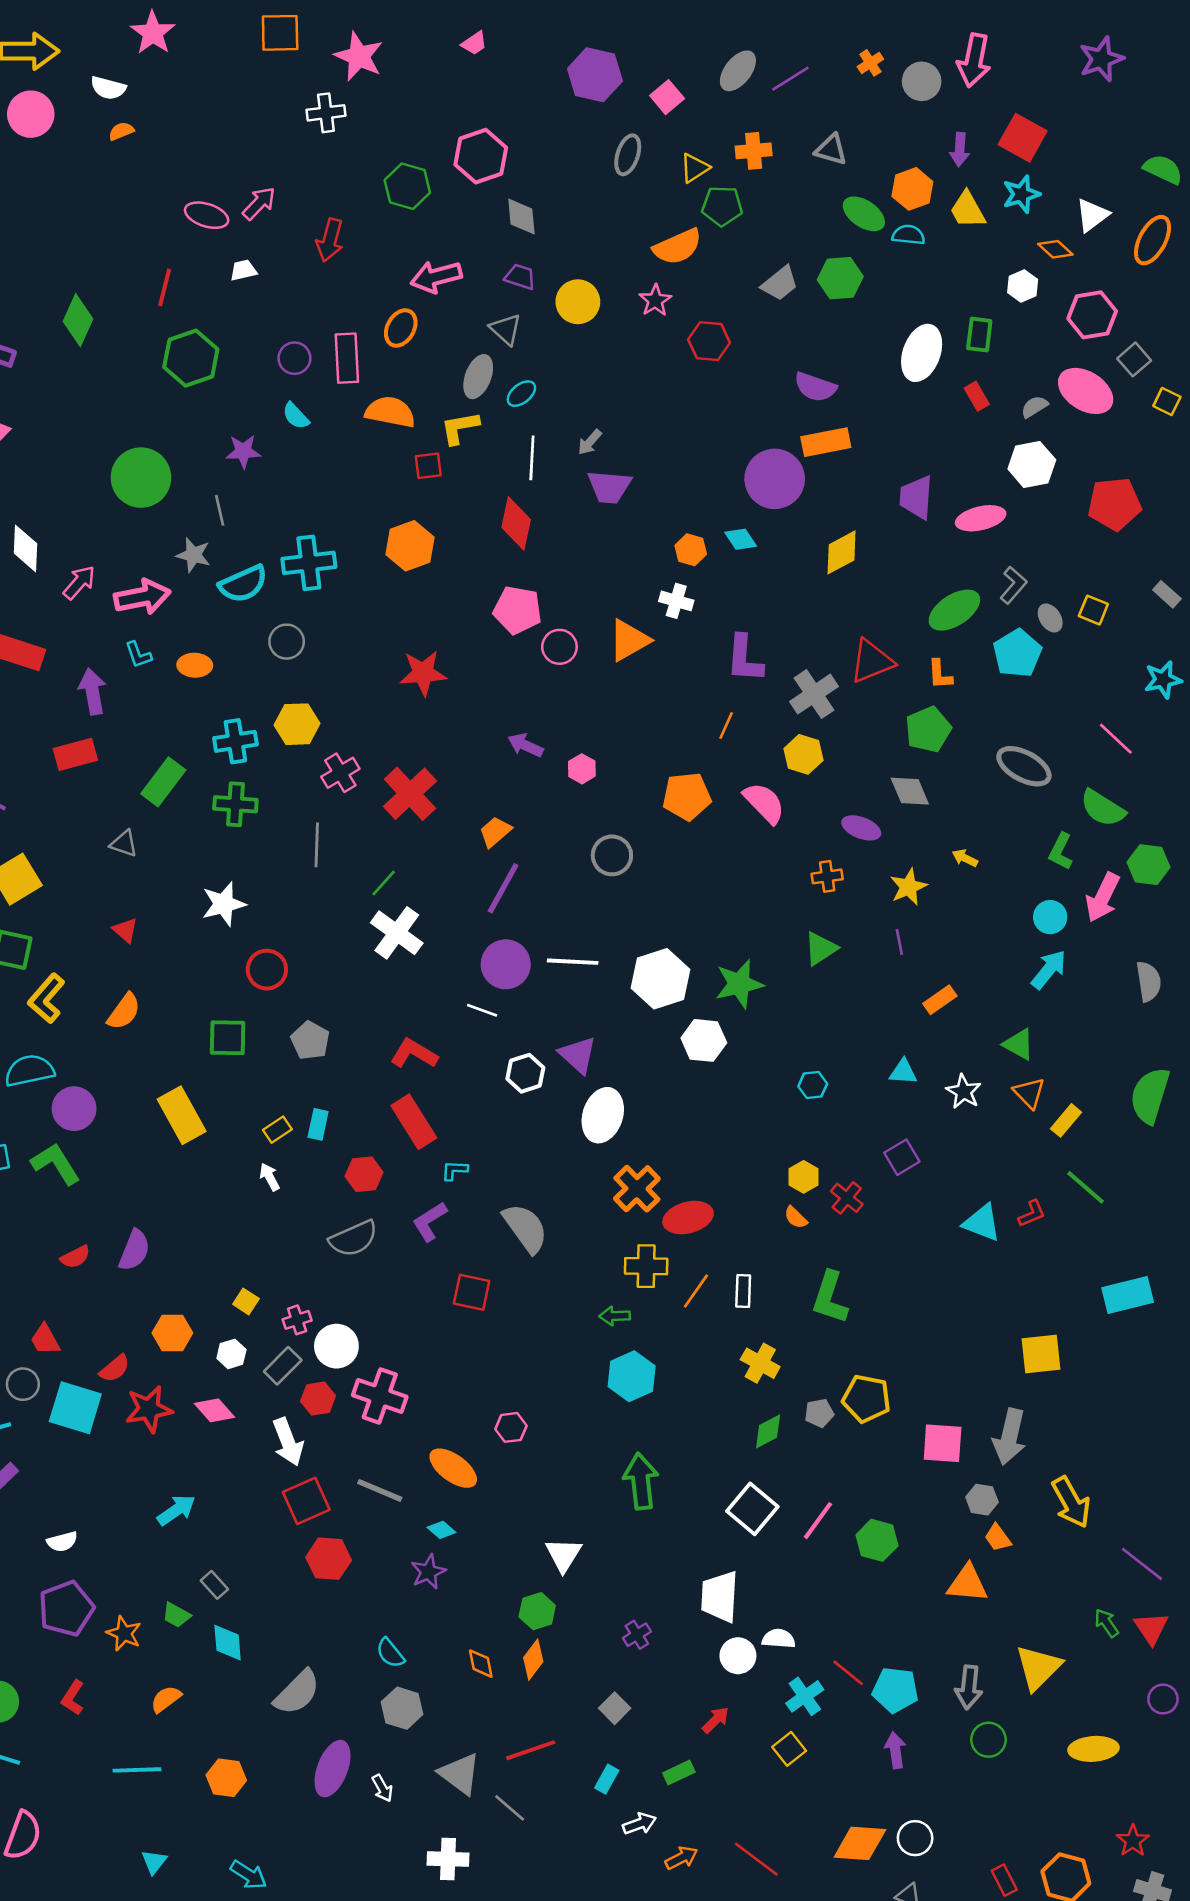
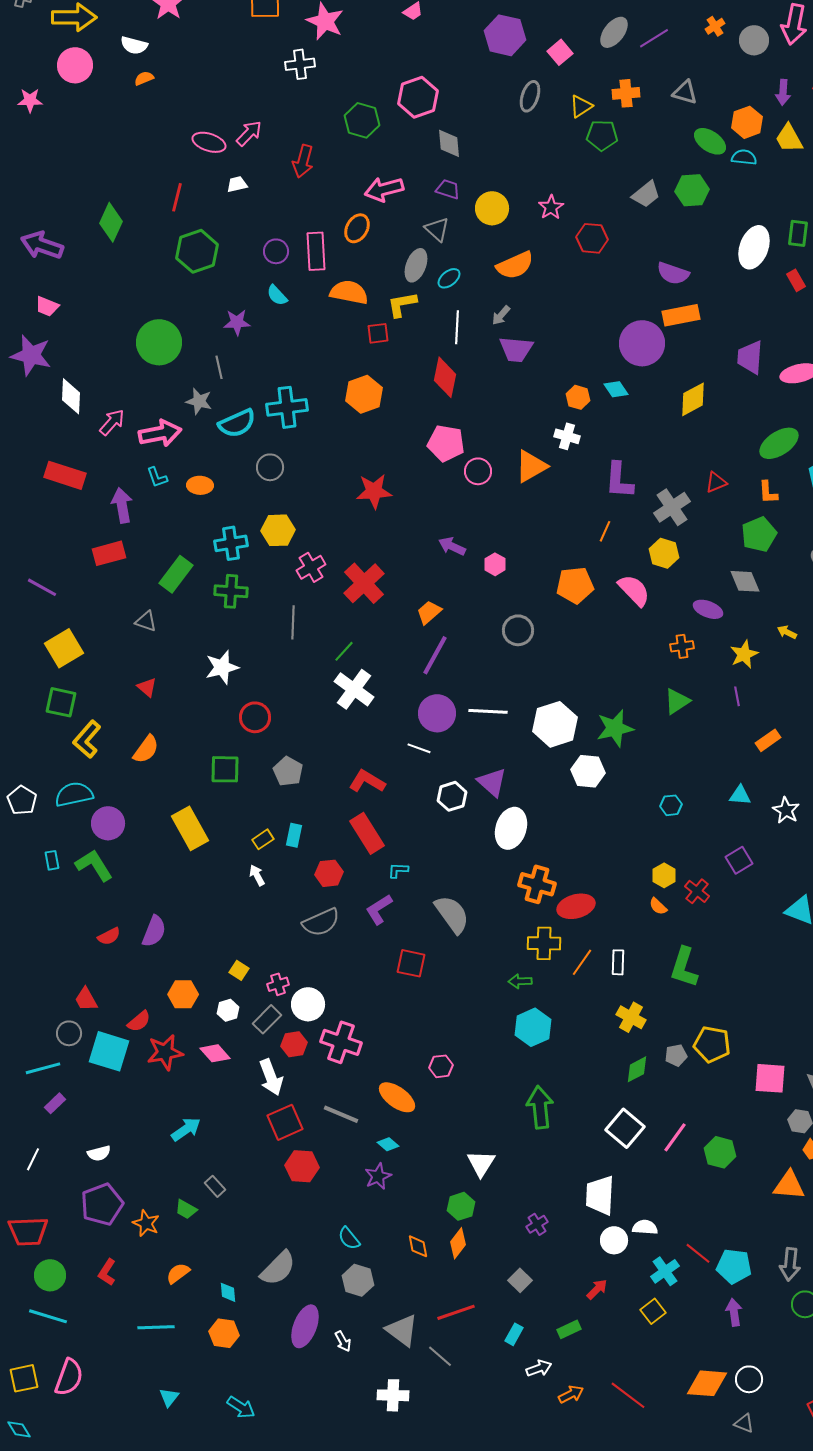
orange semicircle: (678, 247) -> (515, 265), moved
red triangle: (872, 661) -> (716, 482), size x0.6
orange cross: (637, 1189) -> (537, 884), turned -30
cyan diamond: (228, 1643) -> (228, 1292), moved, size x0.7

